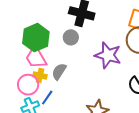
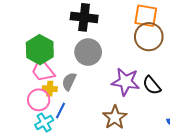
gray circle: (71, 37) -> (88, 52), moved, size x1.6
purple star: (108, 55) -> (126, 82), moved

